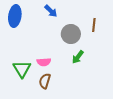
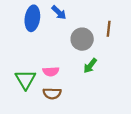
blue ellipse: (15, 16) -> (32, 18), moved
brown semicircle: (45, 81) -> (52, 93), turned -105

